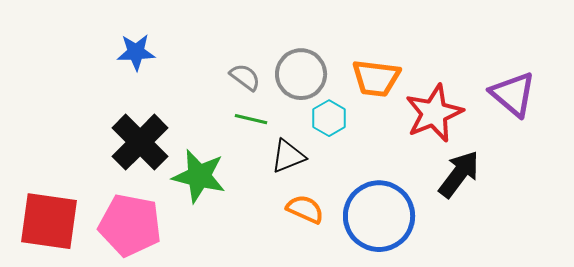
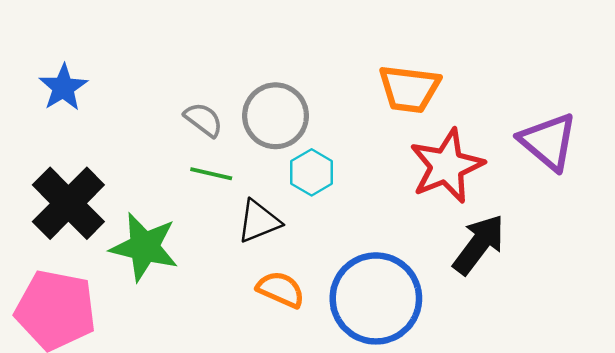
blue star: (136, 52) -> (63, 87), turned -30
orange trapezoid: (376, 78) -> (409, 89), moved

